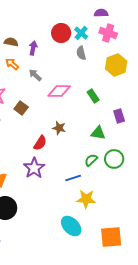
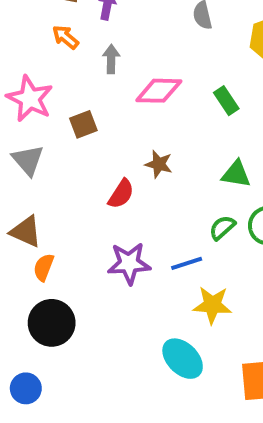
gray arrow: (35, 75) -> (111, 59), turned 48
brown square: (21, 108) -> (83, 124), turned 32
purple star: (34, 168) -> (129, 263), moved, turned 30

